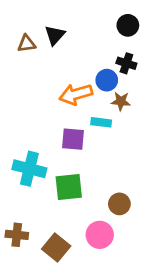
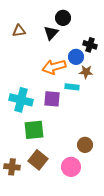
black circle: (128, 25) -> (63, 18), moved
black triangle: (55, 35) -> (51, 33), moved
cyan cross: (29, 169) -> (21, 100), moved
green square: (69, 187) -> (34, 130), moved
brown square: (56, 247) -> (38, 160), moved

